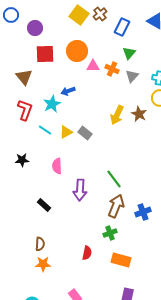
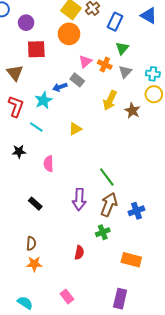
orange circle: (77, 51) -> (69, 34), moved
pink triangle: (93, 66) -> (85, 61), turned -40
yellow arrow: (117, 115) -> (110, 100), moved
yellow triangle: (66, 132) -> (75, 129), moved
gray rectangle: (85, 133) -> (77, 80), moved
black star: (22, 160) -> (19, 151), moved
purple arrow: (80, 190) -> (79, 199), moved
orange rectangle: (121, 260) -> (131, 260), moved

